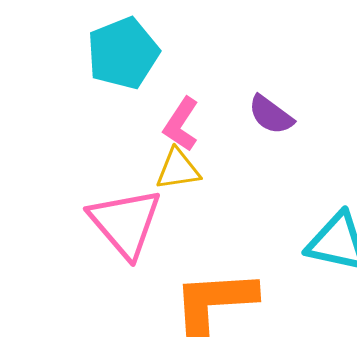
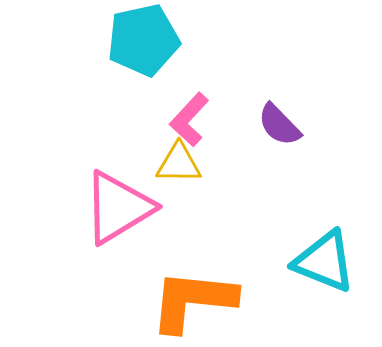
pink triangle: (125, 223) -> (118, 208), turned 30

